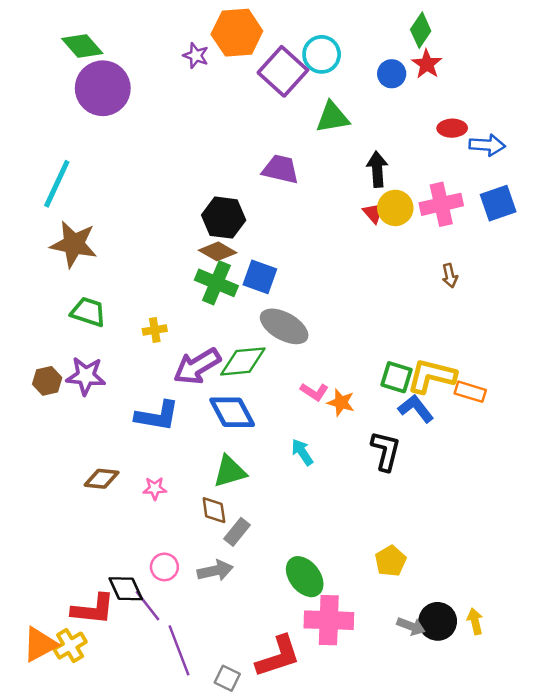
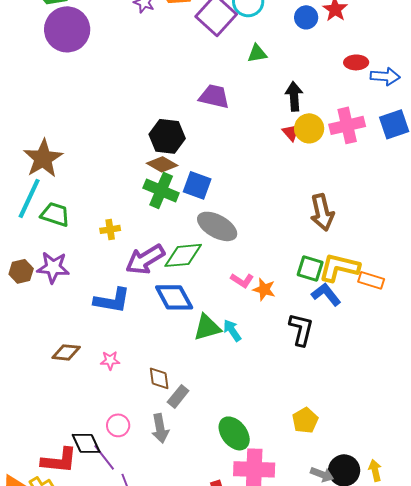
green triangle: (332, 117) -> (257, 53), size x0.7
cyan line: (57, 184) -> (29, 198), moved
brown star: (74, 244) -> (43, 158), turned 30
brown arrow: (450, 276) -> (322, 212), moved, size x1.8
green triangle: (230, 471) -> (207, 327), moved
gray arrow: (215, 571) -> (160, 428), turned 92

